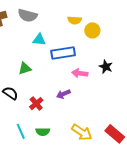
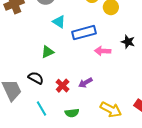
cyan triangle: (39, 40) -> (59, 22), turned 32
purple arrow: (63, 94) -> (85, 83), moved
cyan line: (21, 131) -> (41, 109), moved

